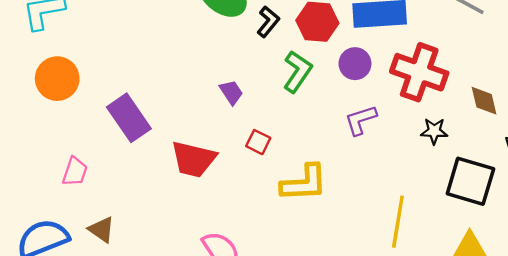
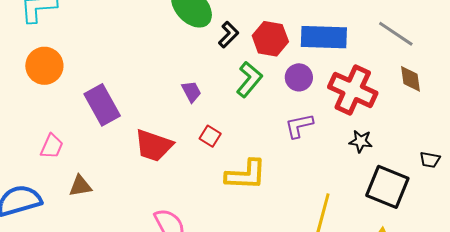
brown diamond: (484, 101) -> (410, 79), moved
brown triangle: (102, 230) -> (80, 186), moved, turned -50

